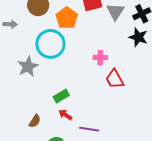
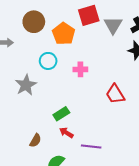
cyan circle: (50, 44) -> (48, 61), size x0.6
pink cross: (100, 58) -> (80, 69), moved

